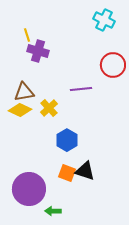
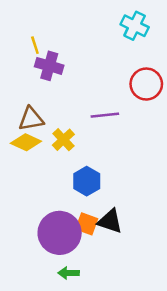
purple circle: (29, 189) -> (60, 233), moved

